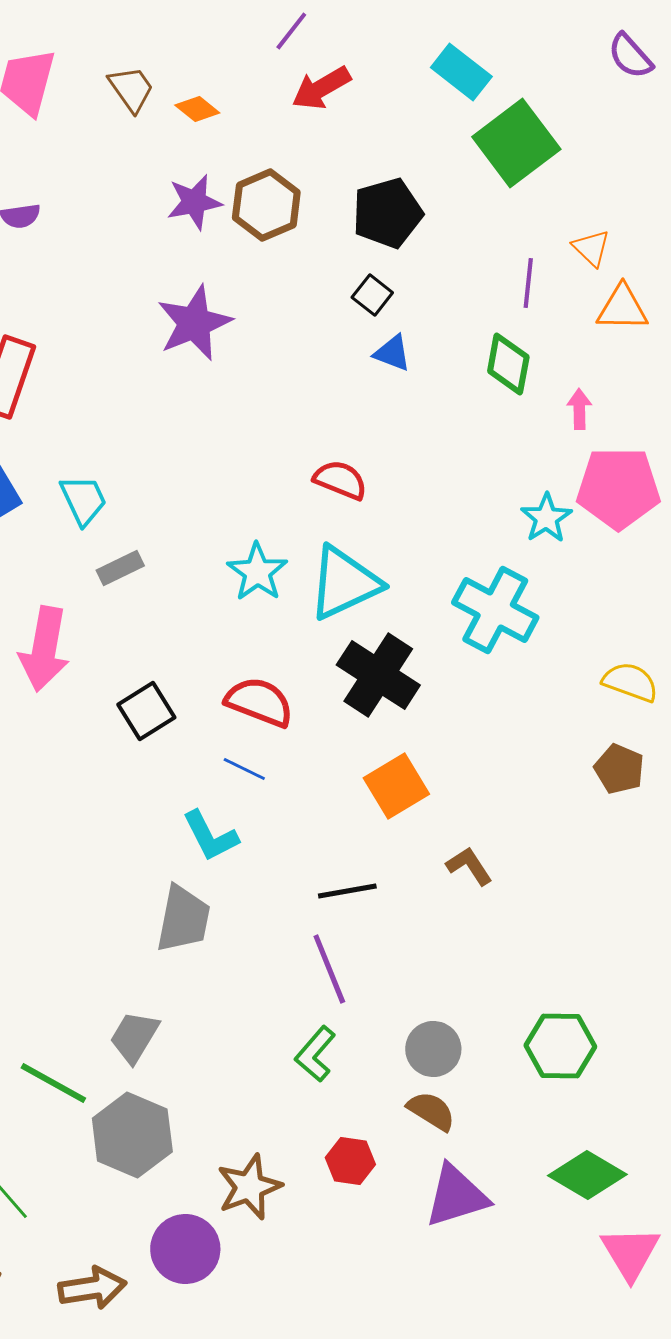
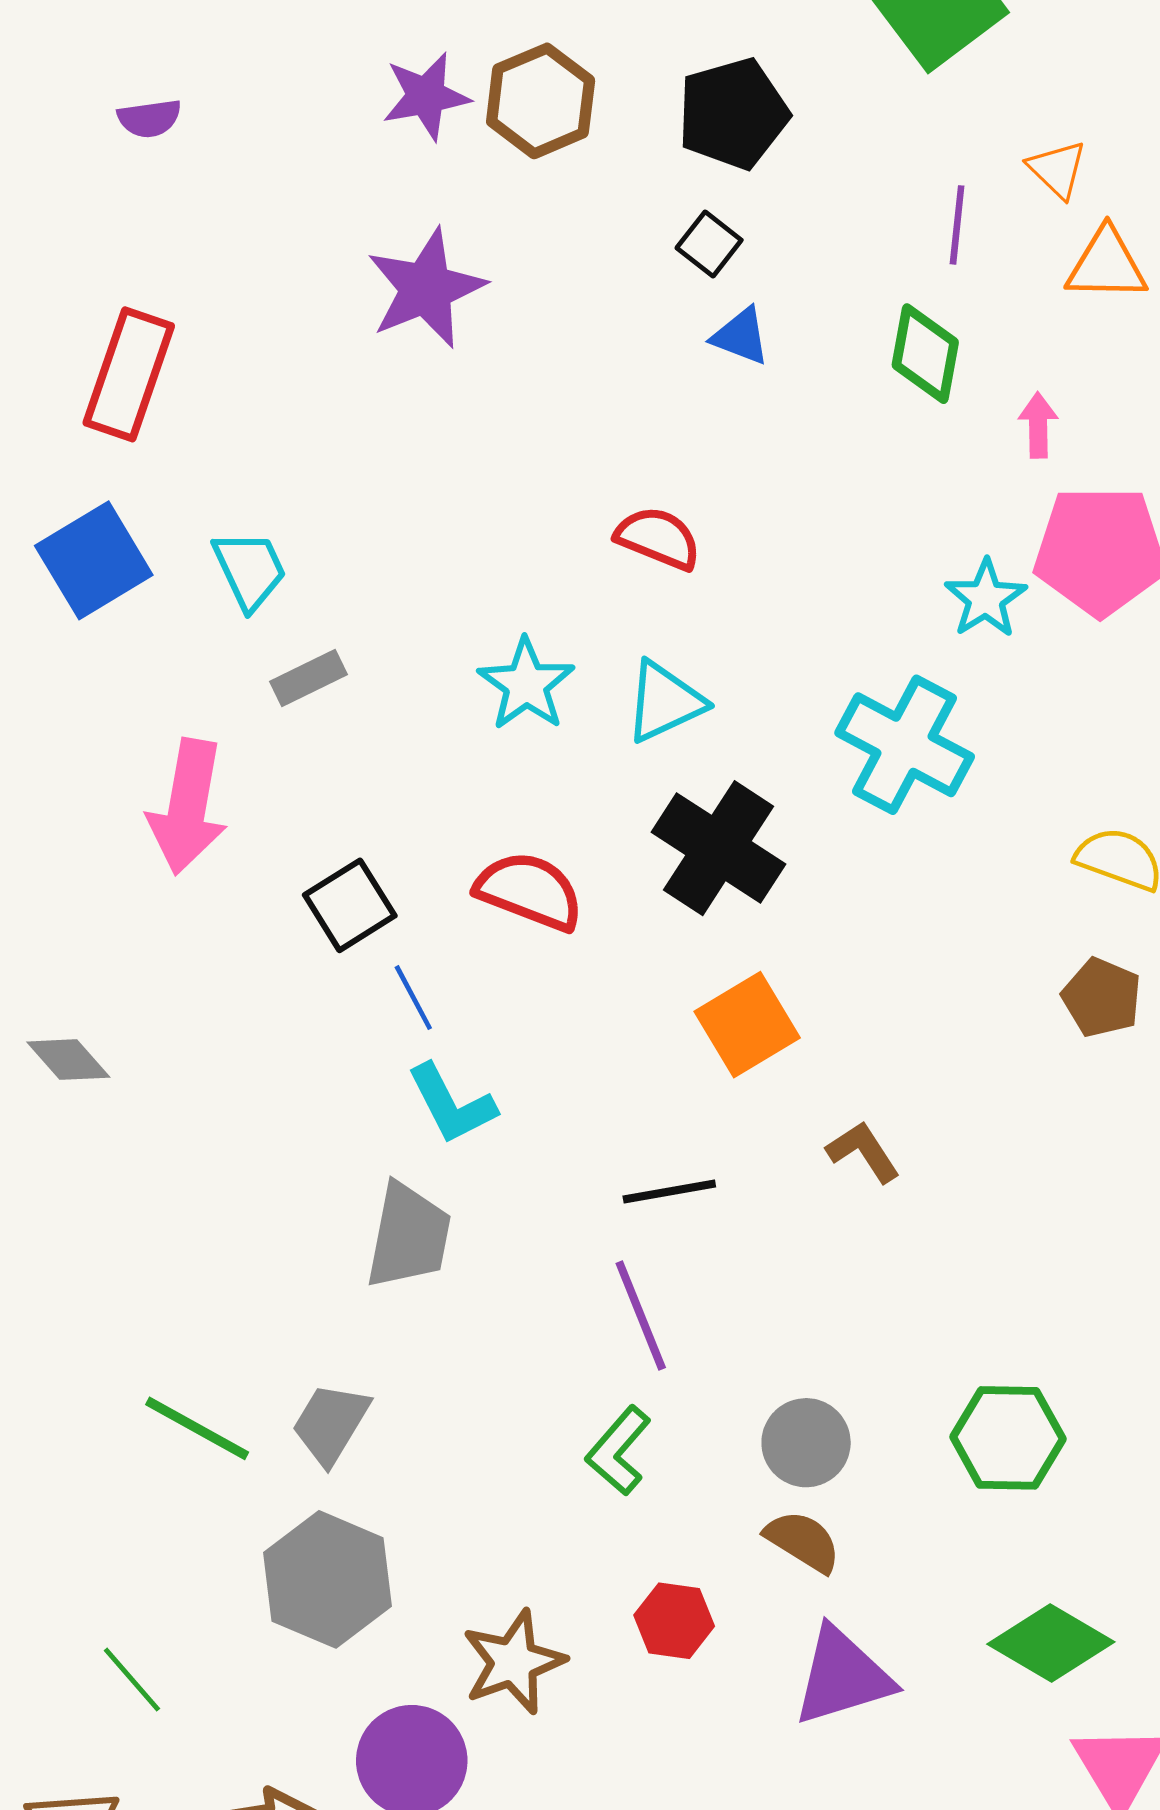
cyan triangle: (344, 583) -> (665, 702), size x0.7
blue line: (244, 769) -> (413, 998), moved, turned 36
green line: (53, 1083) -> (197, 1428), moved

